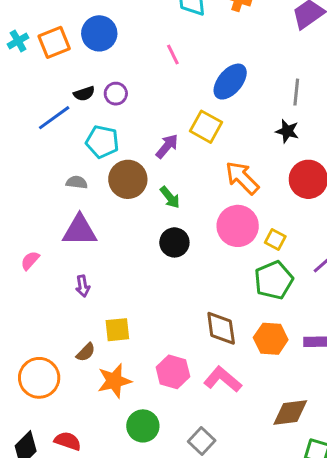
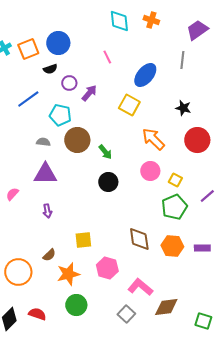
gray line: (296, 92) -> (182, 60), moved
black semicircle: (84, 94) -> (50, 69), moved
purple arrow: (167, 146) -> (89, 93), moved
pink circle: (238, 226) -> (150, 171), size x0.7
yellow square: (117, 330) -> (83, 240), moved
pink L-shape: (223, 379) -> (140, 287), moved
brown diamond: (290, 412) -> (166, 307), moved
green circle: (143, 426) -> (76, 305), moved

